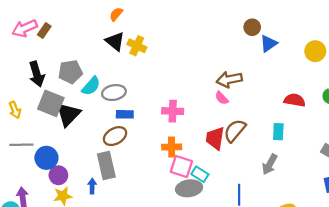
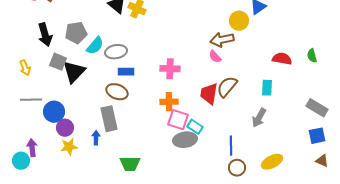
yellow circle: (315, 51) -> (239, 21), moved
gray square: (51, 103) -> (58, 62), size x0.7
brown ellipse: (115, 136) -> (117, 92), turned 50

